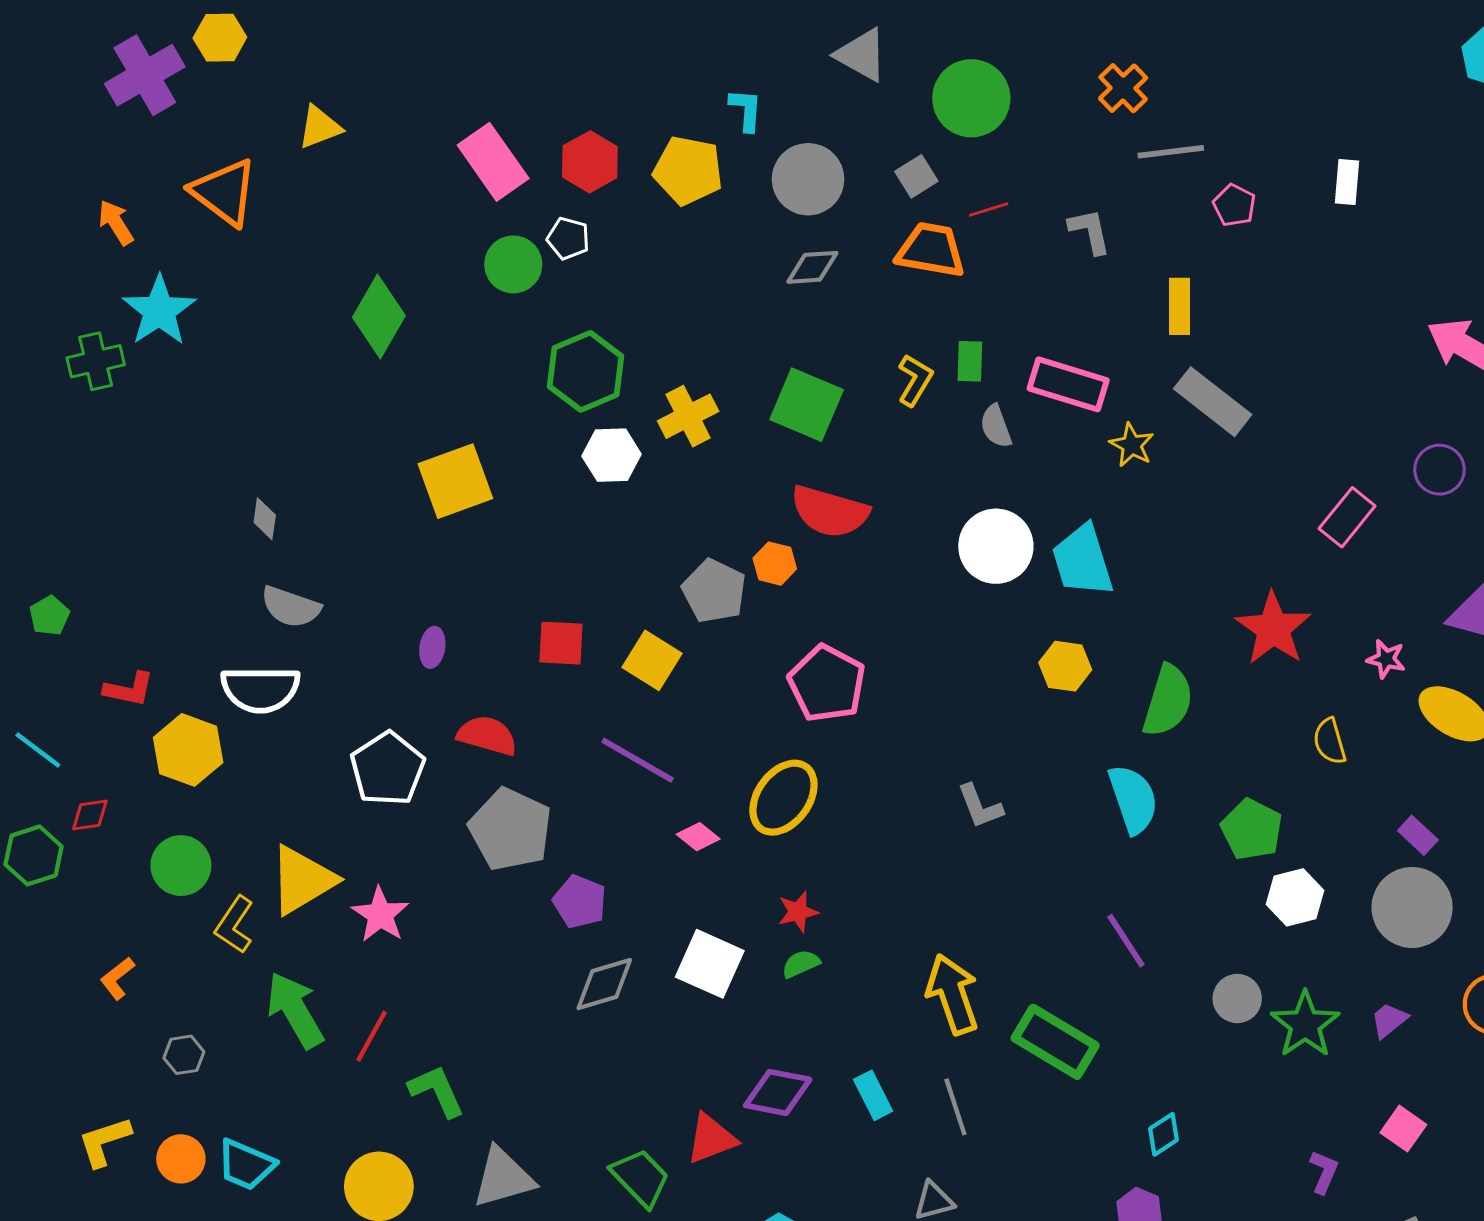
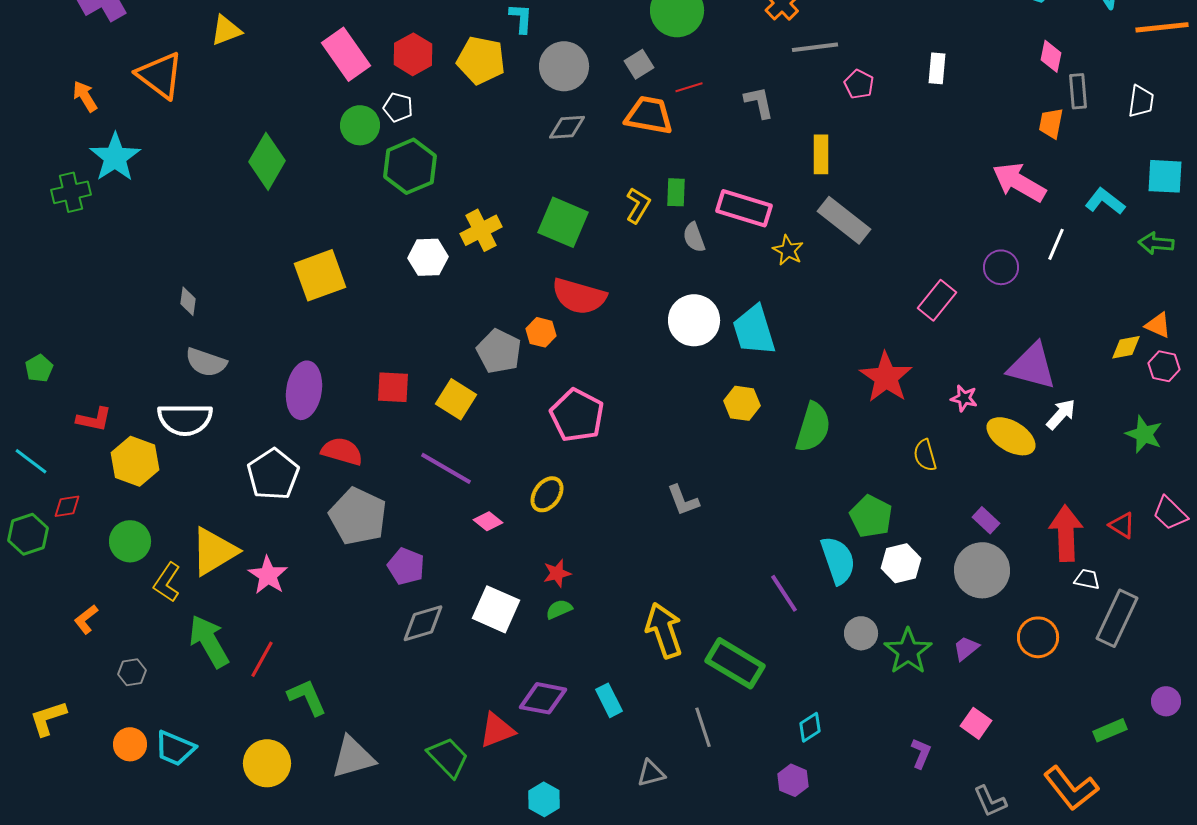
green hexagon: (586, 371) -> (410, 166), moved
purple ellipse: (432, 647) -> (304, 390), size x2.0
yellow ellipse: (783, 798) -> (547, 494), size x0.7
cyan semicircle: (1133, 799) -> (838, 560), moved
gray line: (955, 1107) -> (703, 727), moved
yellow L-shape: (104, 1142) -> (48, 718), moved

